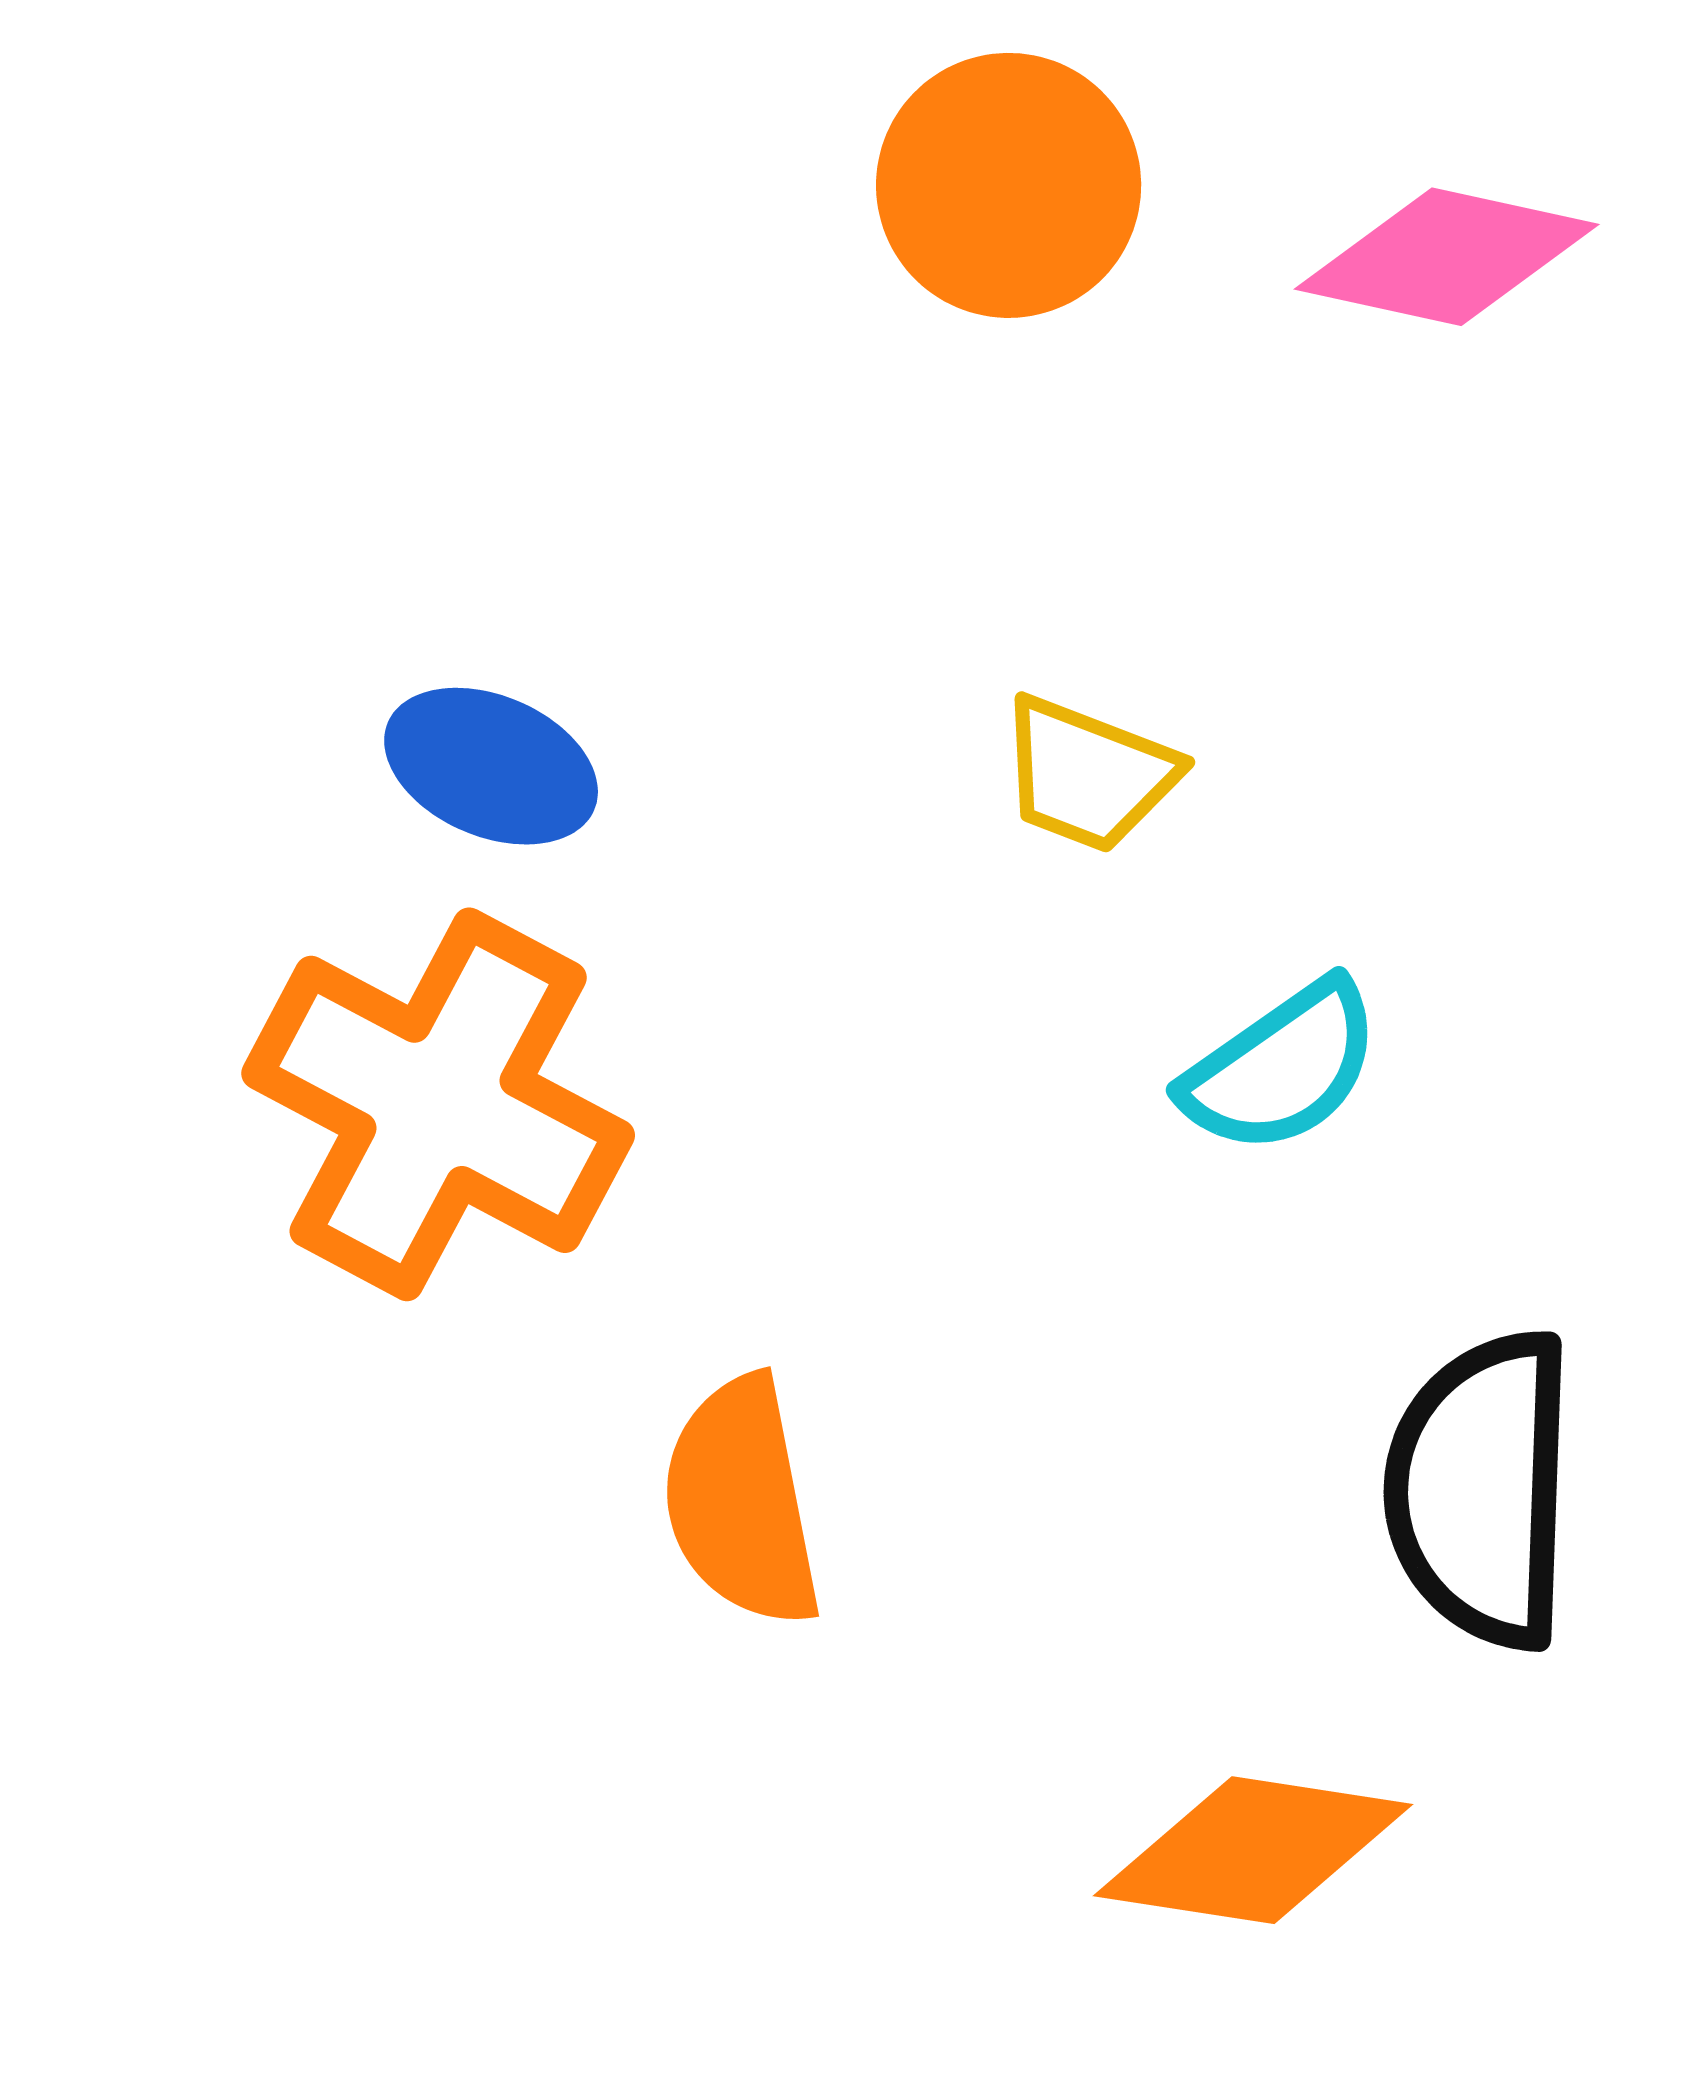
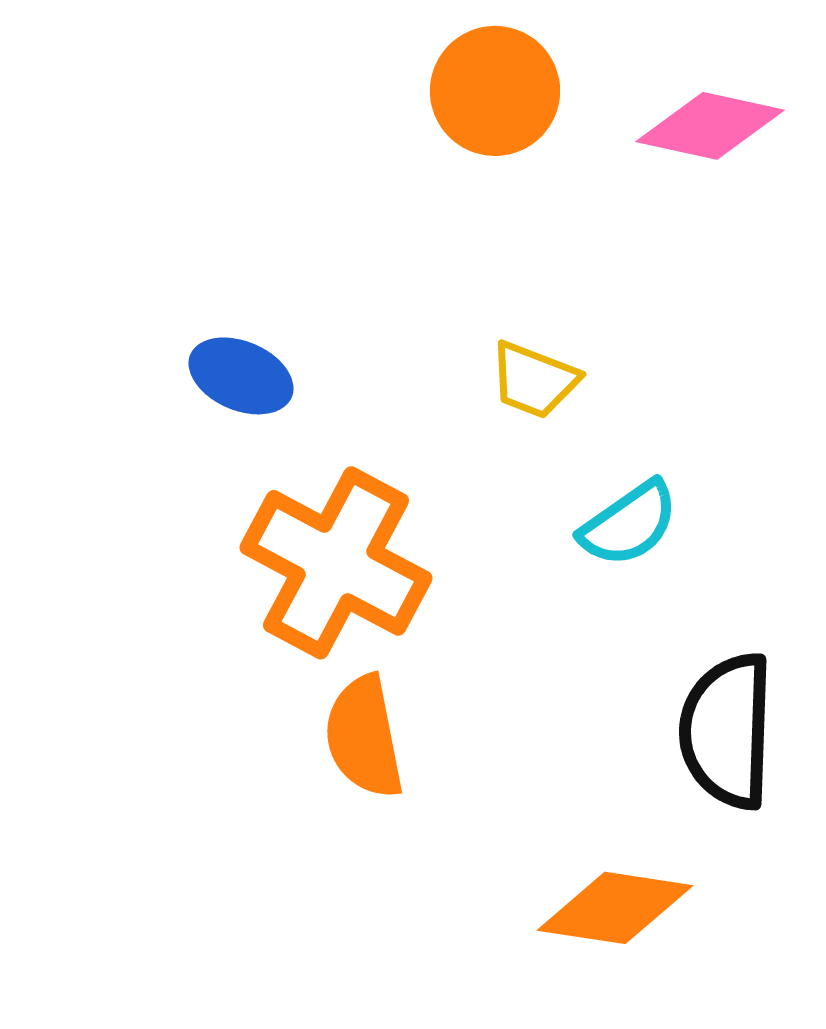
orange cross: (438, 1104) -> (336, 563), moved

